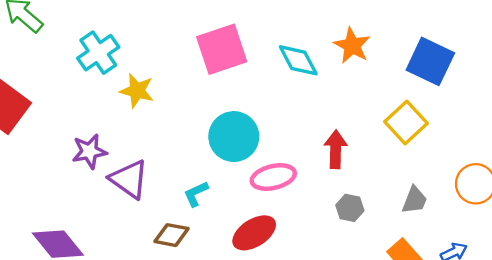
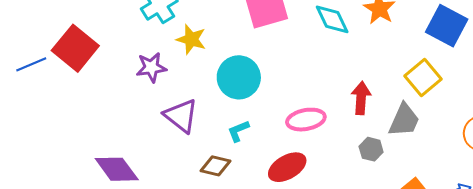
cyan circle: (234, 137) -> (239, 77), moved
purple star: (89, 151) -> (151, 67), moved
gray trapezoid: (415, 200) -> (404, 120), moved, size x1.4

